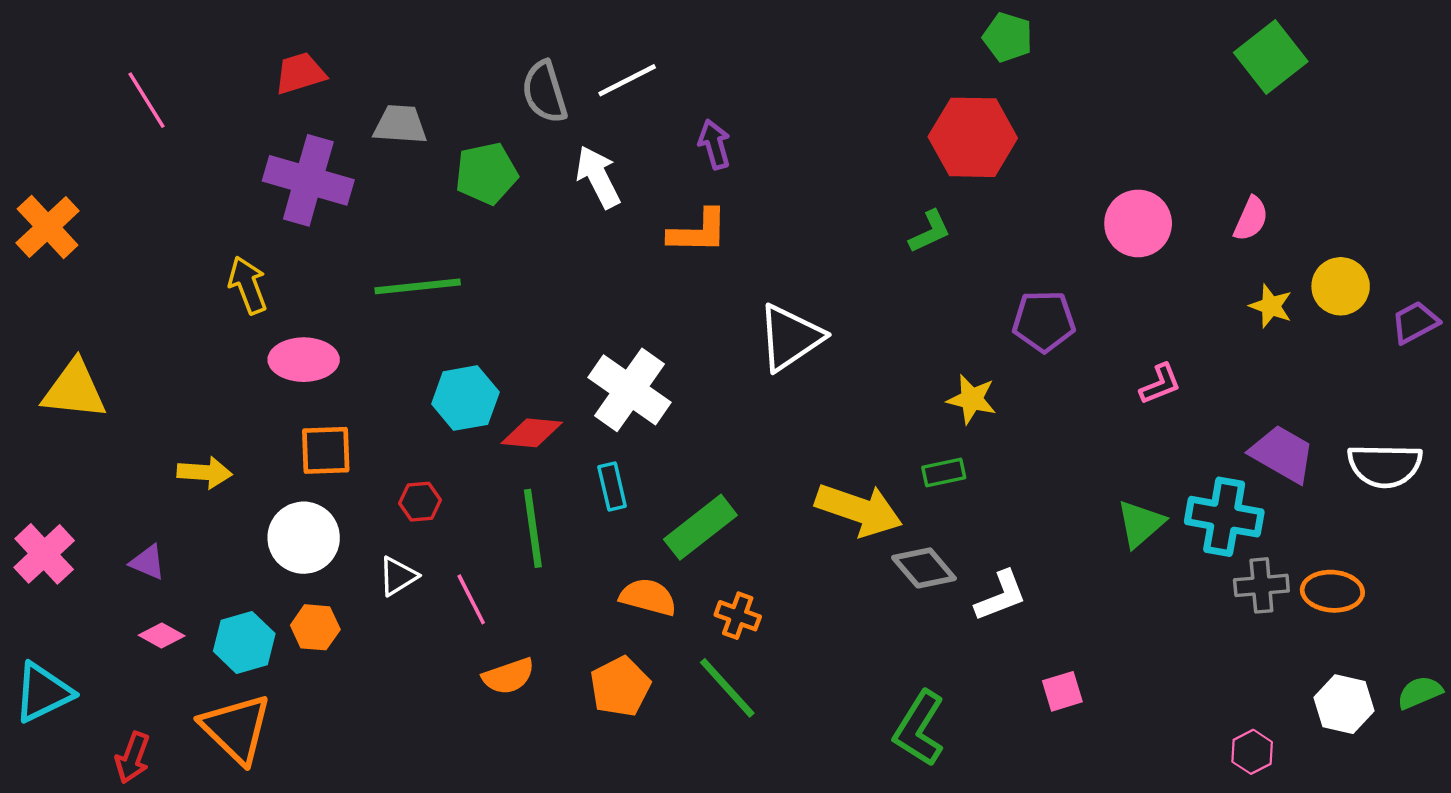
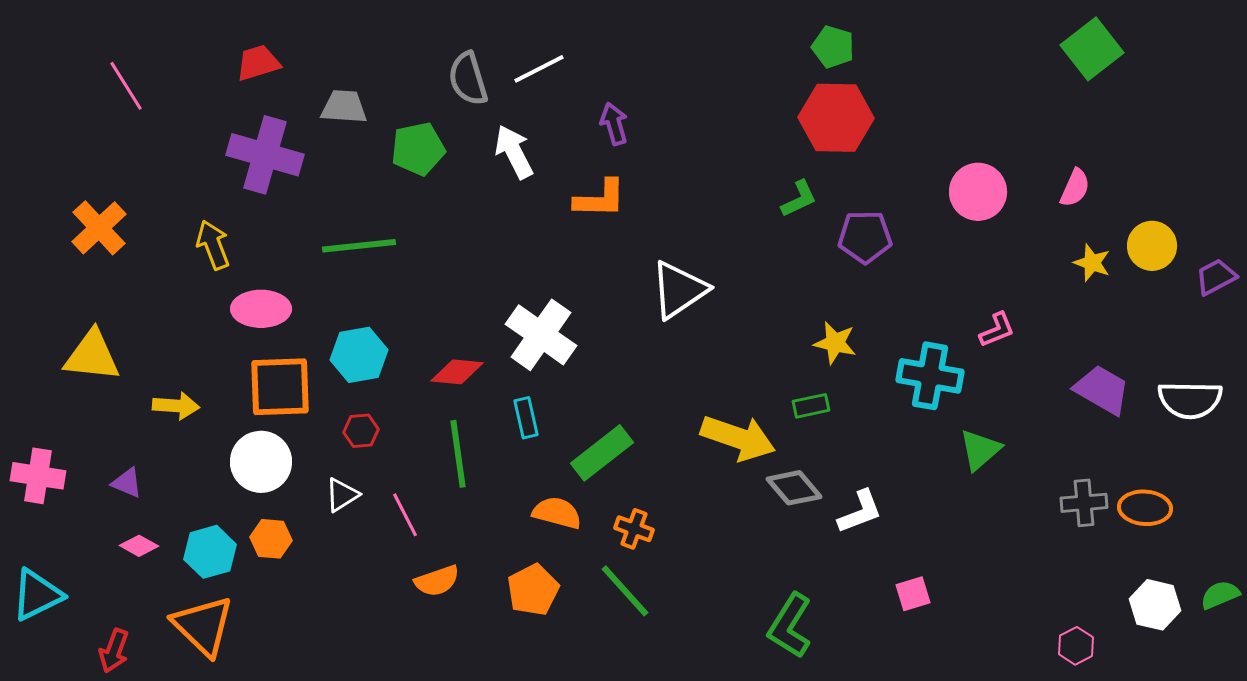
green pentagon: (1008, 37) -> (833, 47), moved
orange cross: (48, 227) -> (99, 228), moved
purple pentagon: (1044, 321) -> (865, 237), moved
yellow triangle: (74, 390) -> (92, 356), moved
cyan hexagon: (465, 398) -> (359, 355), moved
orange square: (326, 450) -> (280, 387), size x1.4
cyan cross: (1224, 517) -> (930, 376), moved
pink cross: (44, 554) -> (38, 476), turned -38

